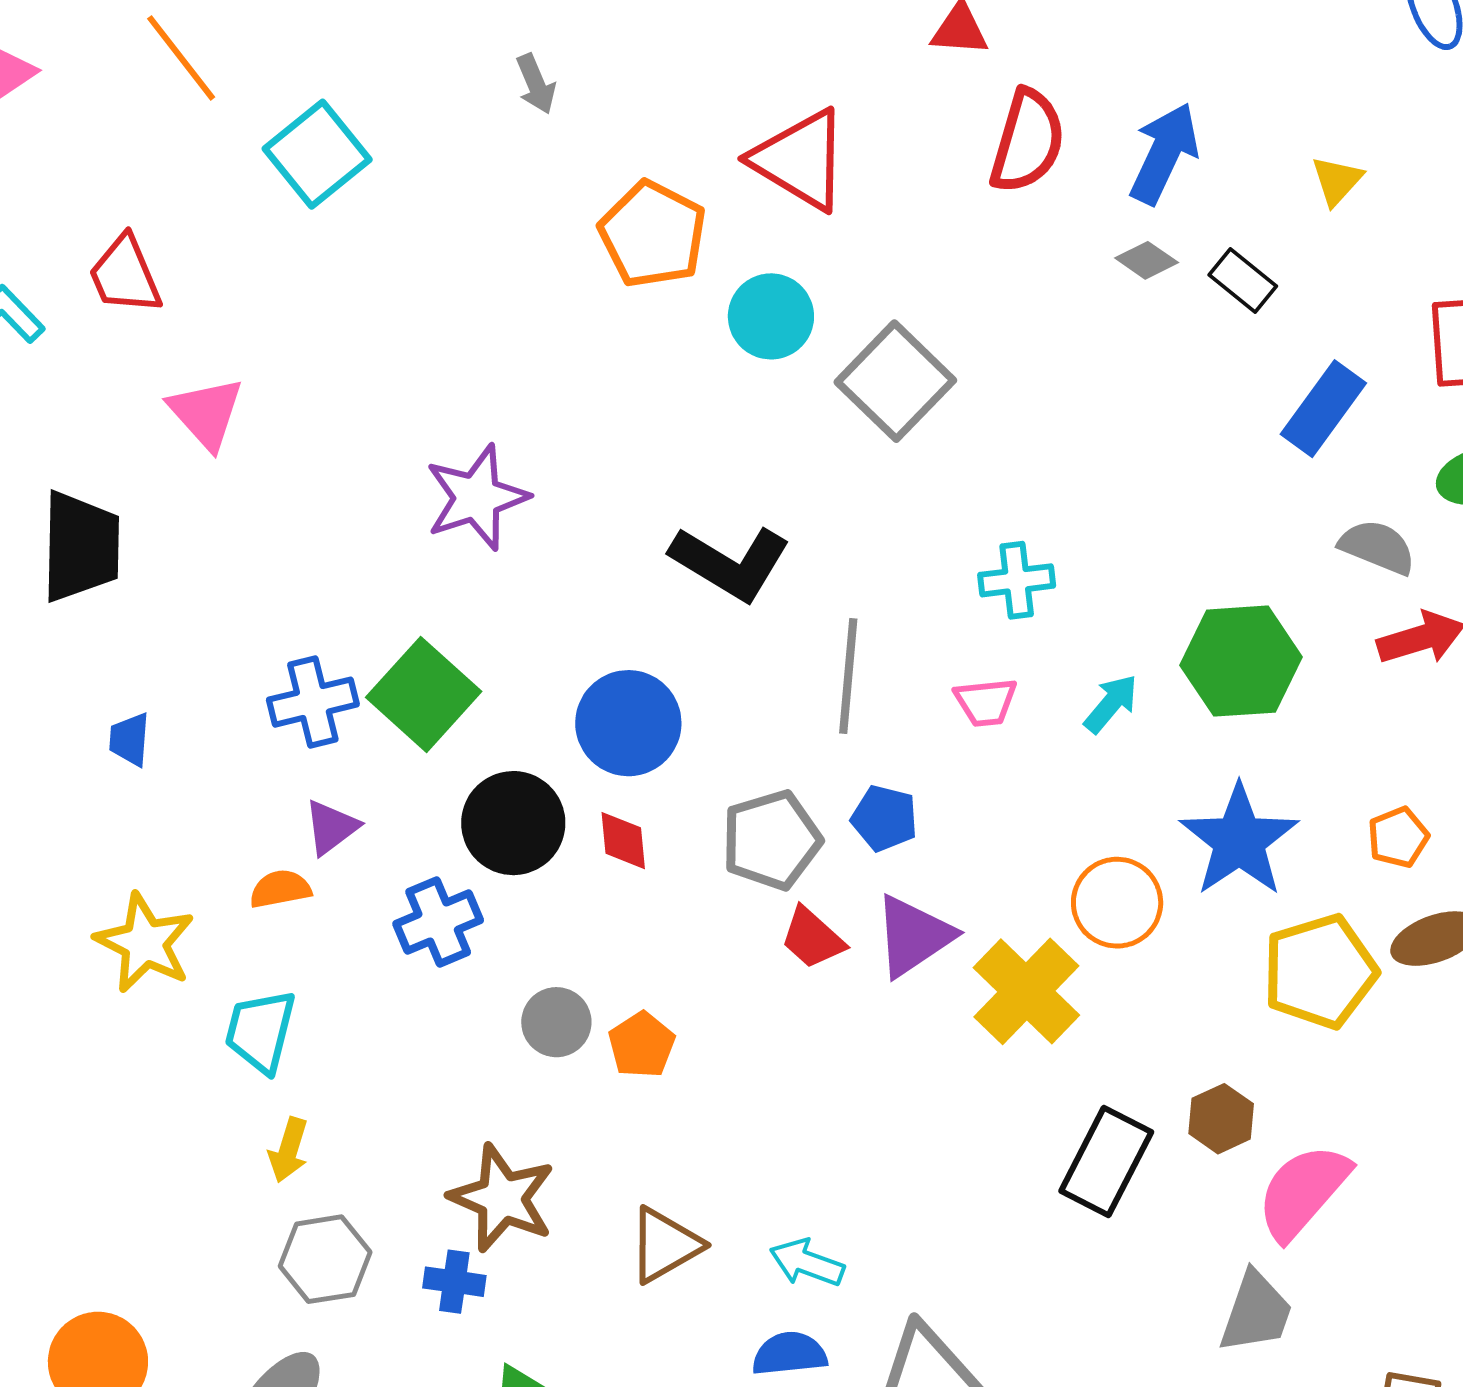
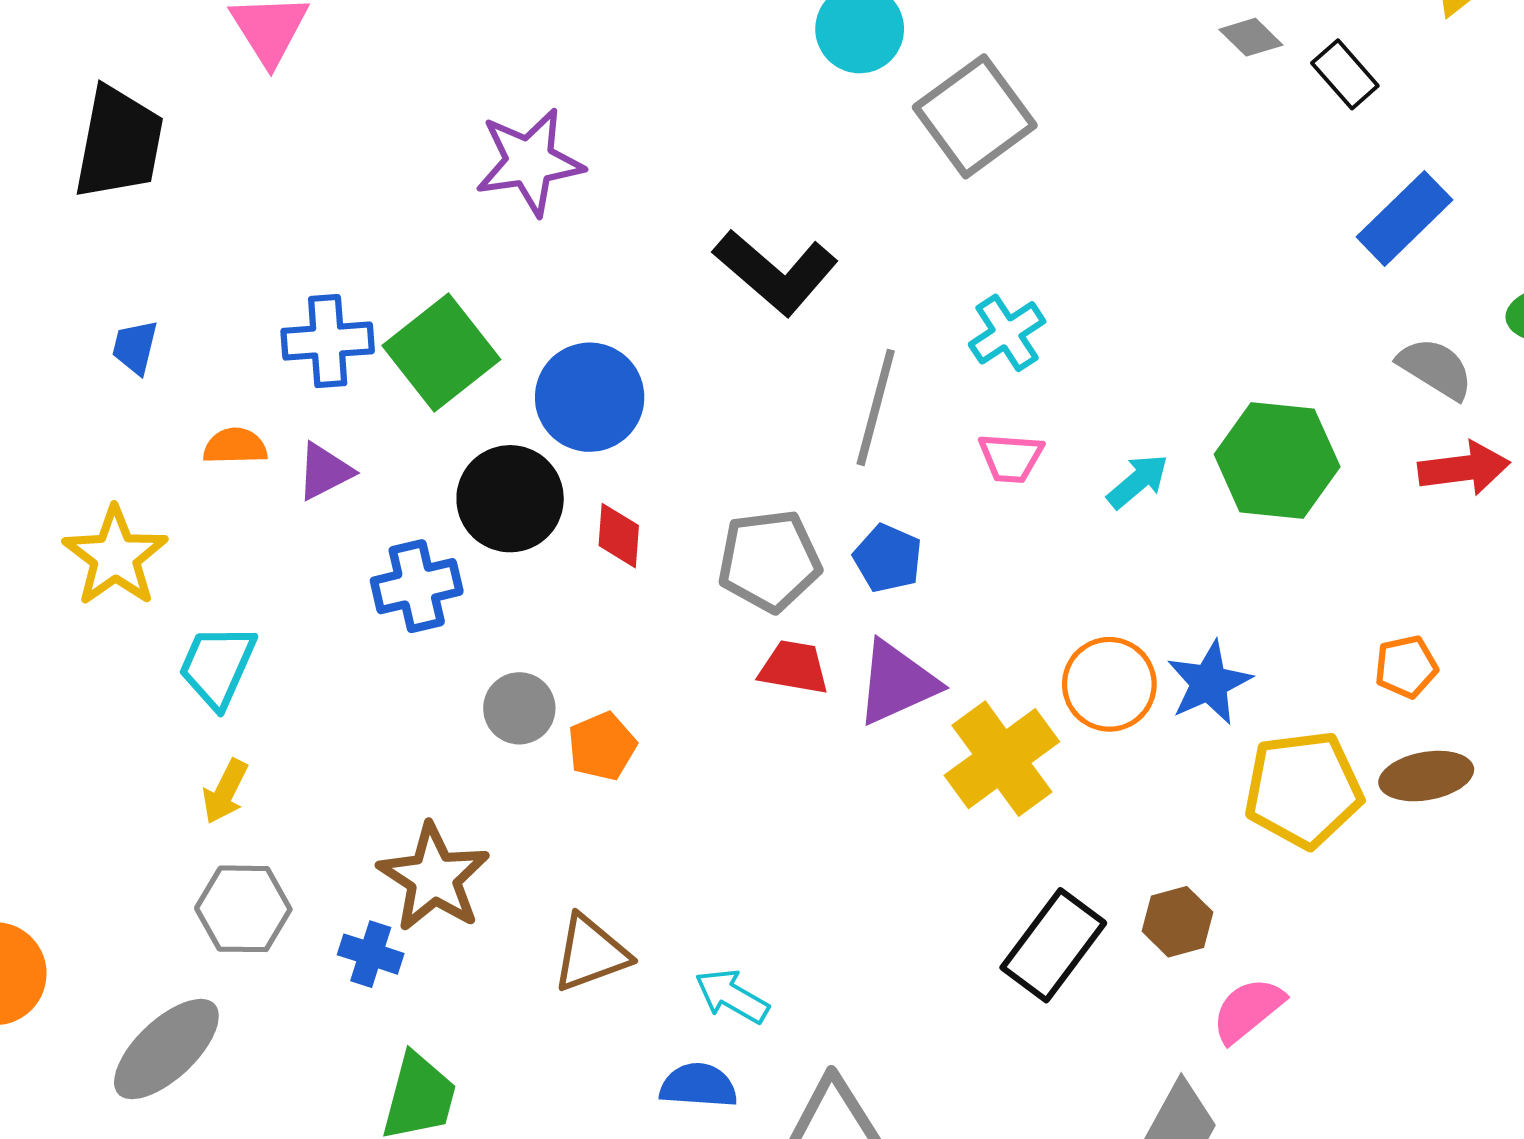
cyan cross: (1017, 580) -> (1007, 333), moved, turned -36
blue circle: (628, 723) -> (590, 397), moved
blue star: (1239, 840) -> (1209, 683), moved, size x0.7
orange semicircle: (280, 889) -> (235, 446), moved
red trapezoid: (812, 938) -> (794, 667), turned 138
pink semicircle: (1303, 1192) -> (1248, 1010), size x0.7

